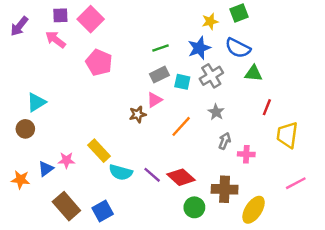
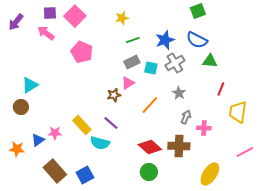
yellow star: (210, 21) -> (122, 18), moved
purple line: (152, 175) -> (111, 123), moved
brown cross: (225, 189) -> (179, 146), moved
green circle: (194, 207) -> (149, 172), moved

